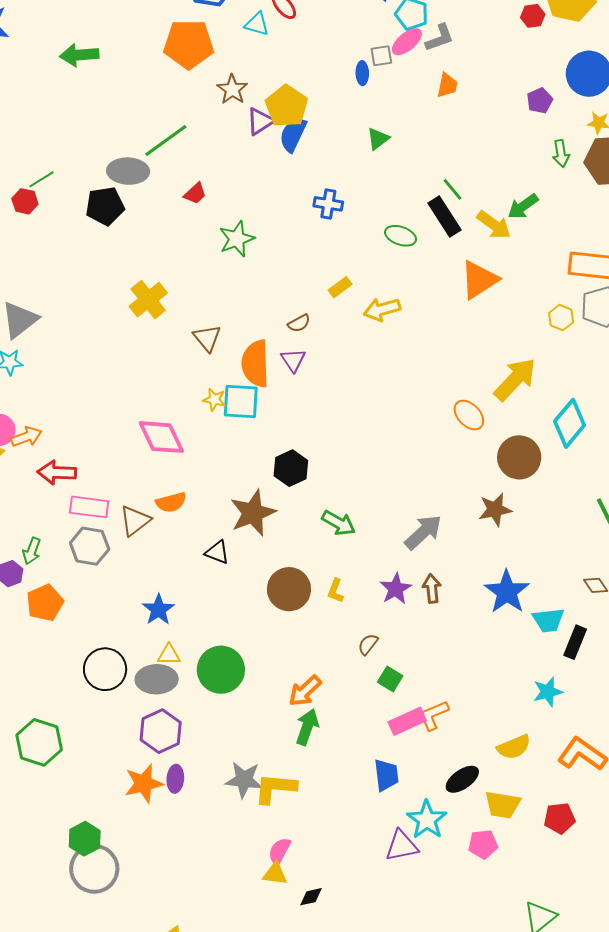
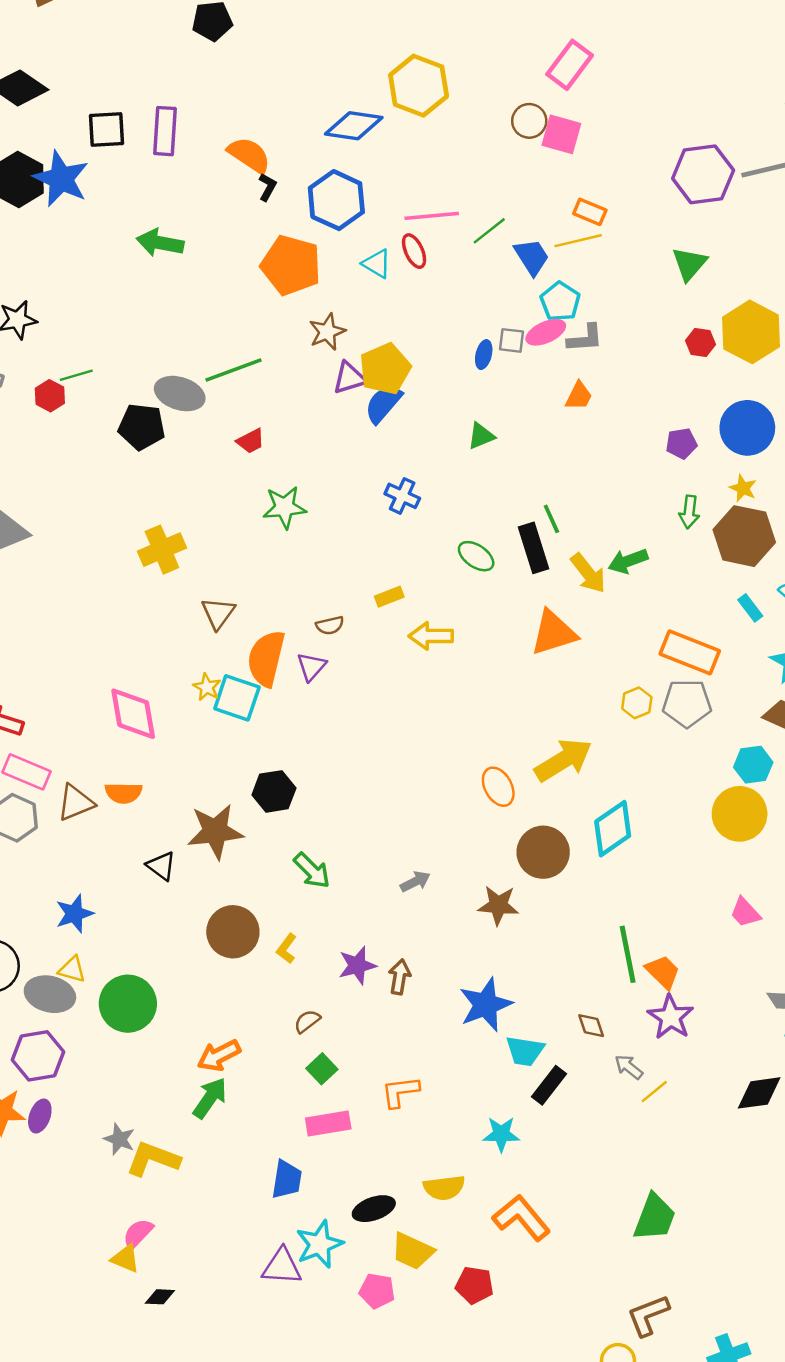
gray arrow: (423, 532) -> (415, 882), moved, size x0.6
orange L-shape: (434, 715) -> (400, 1092), moved
gray star: (244, 780) -> (119, 1139), size x0.7

